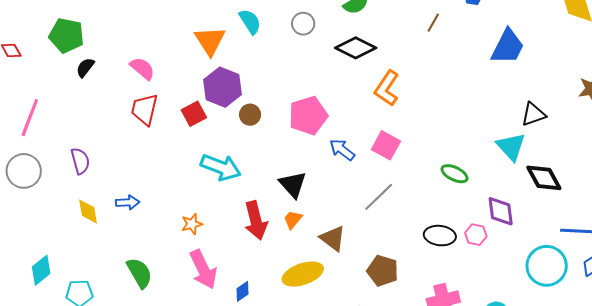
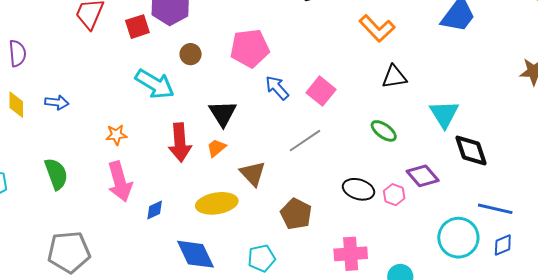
orange L-shape: (387, 88) -> (377, 28), moved, turned -87
black triangle: (533, 114) -> (394, 77), moved
brown circle: (250, 115) -> (191, 54), moved
purple diamond: (501, 211) -> (423, 176), turned -44

